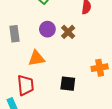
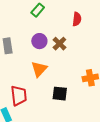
orange triangle: (36, 58) -> (39, 69), moved, turned -36

